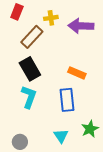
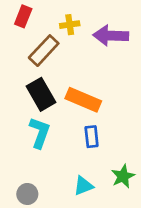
orange rectangle: (77, 73) -> (83, 100), moved, size x1.4
blue rectangle: (67, 100) -> (92, 137), size x0.7
cyan triangle: (61, 136) -> (83, 186), turned 42

